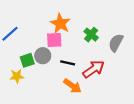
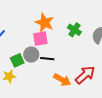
black line: (68, 63) -> (47, 59), moved
red arrow: (94, 69) -> (85, 75), moved

